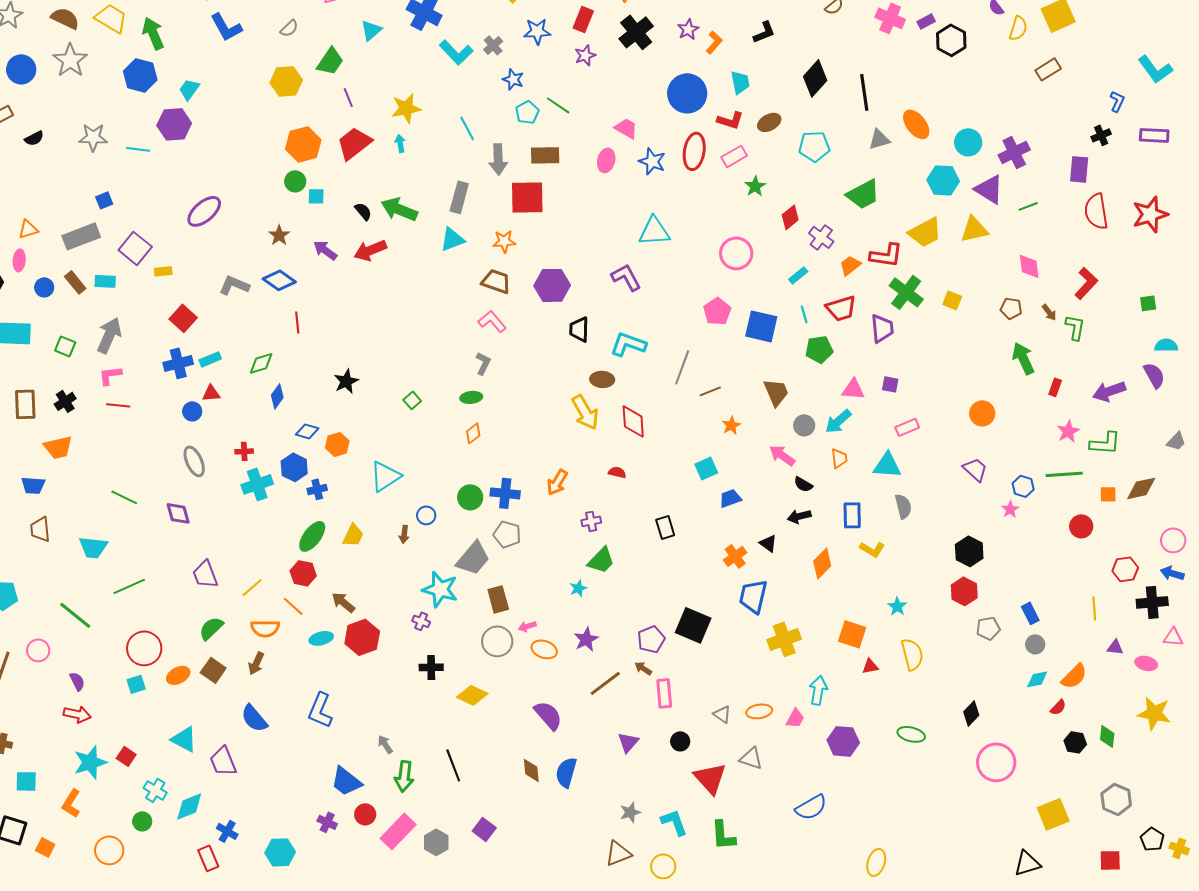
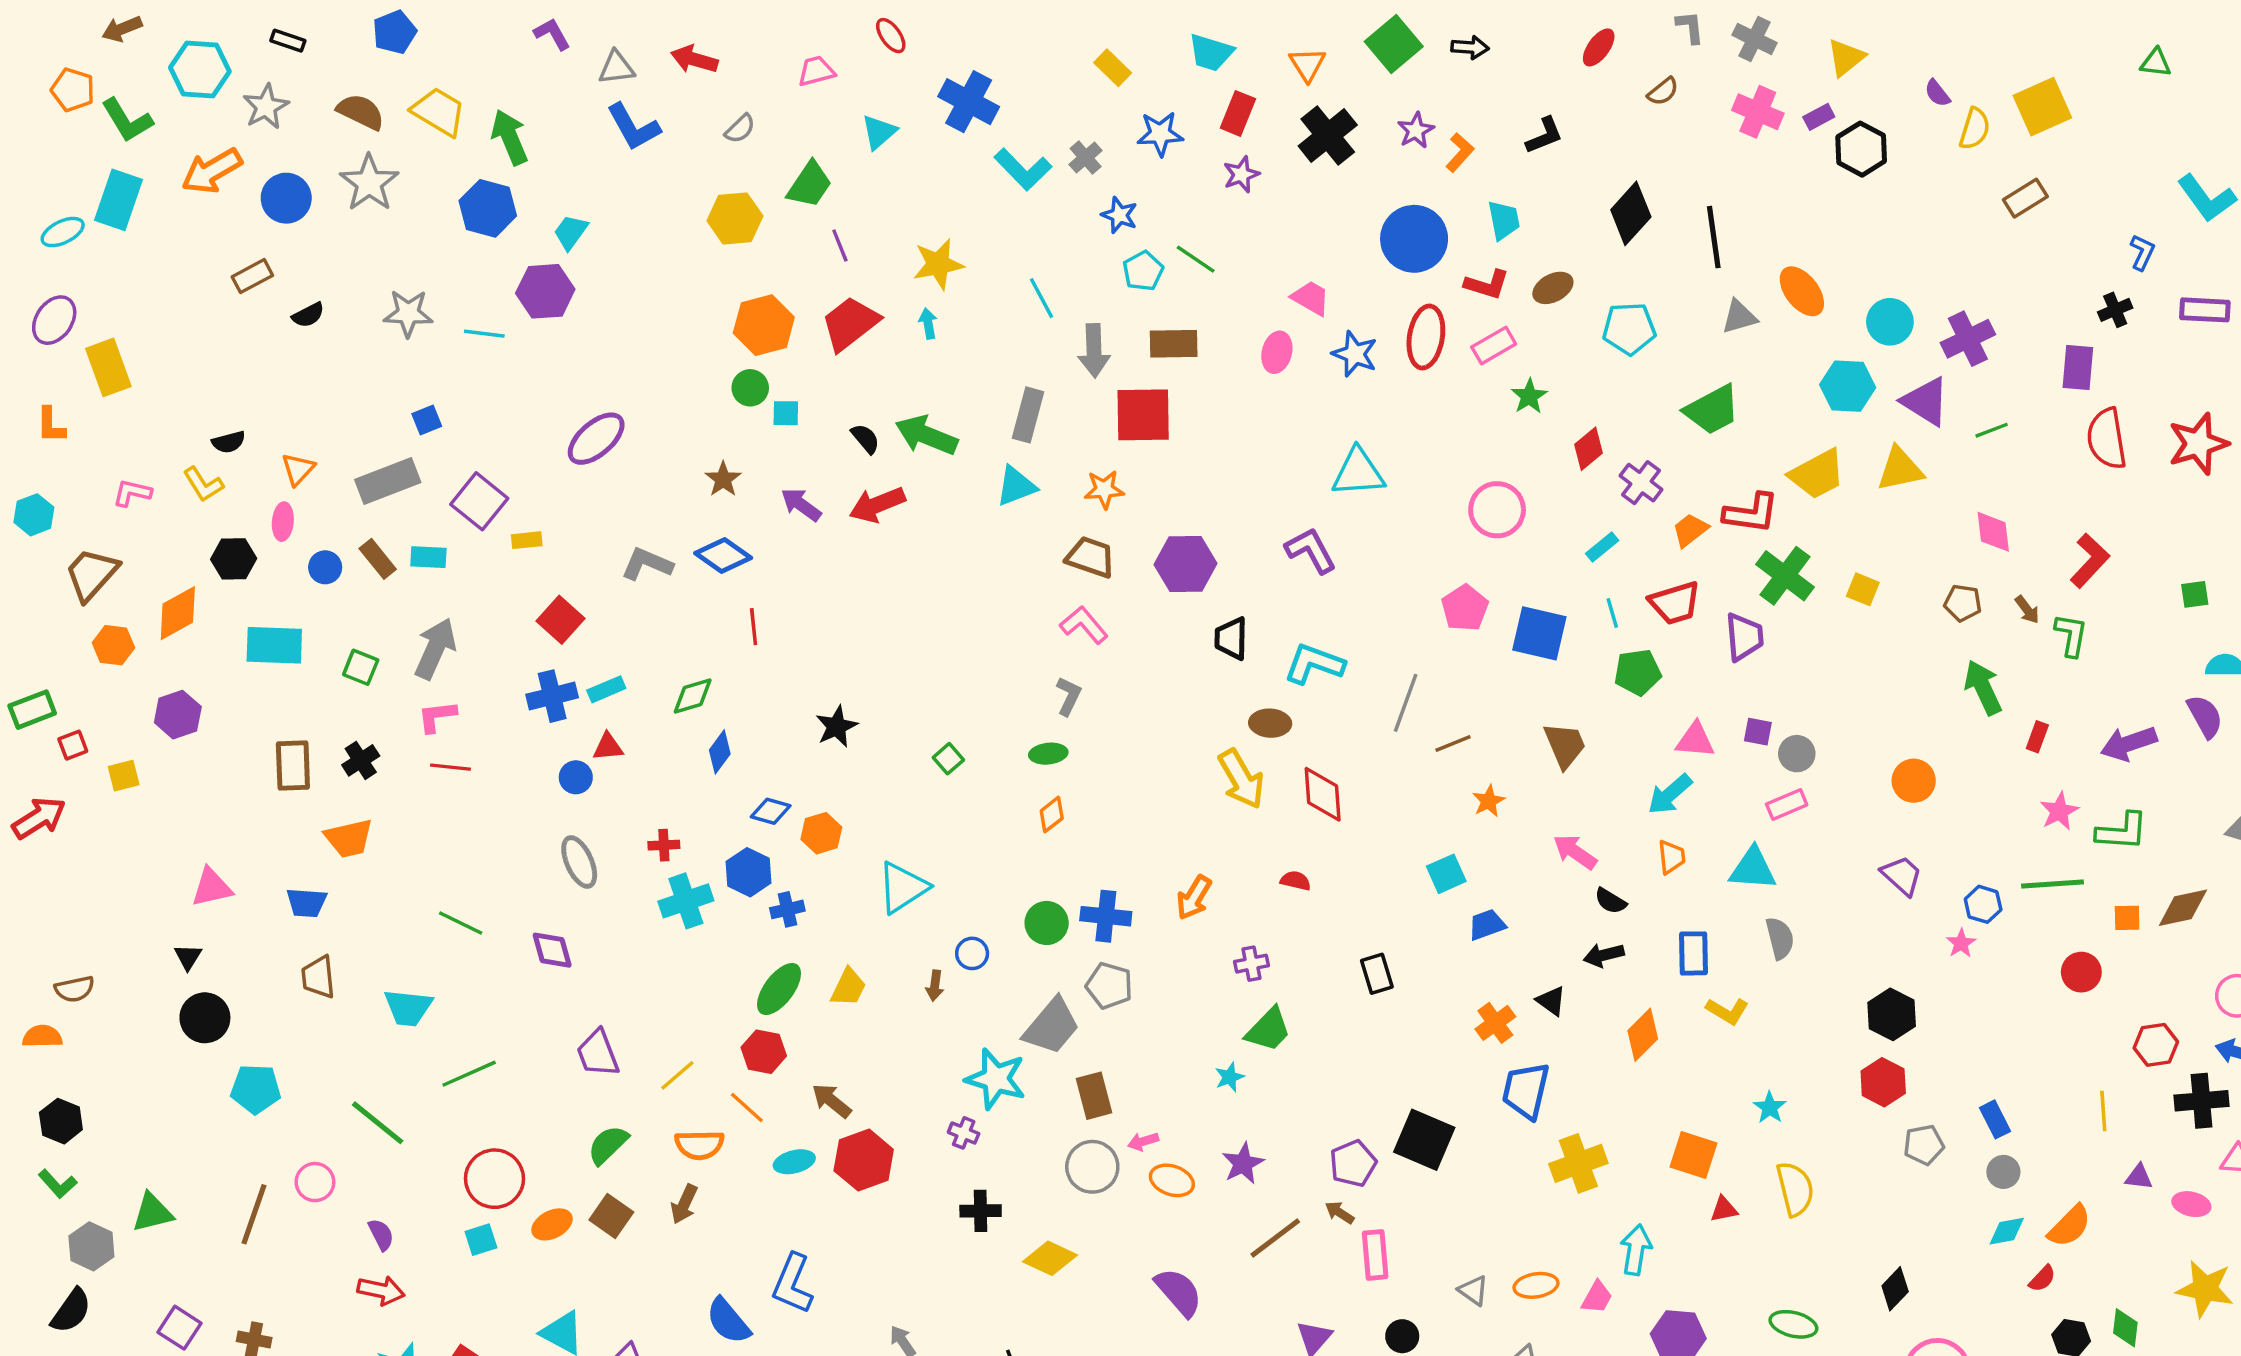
orange triangle: (28, 229) -> (298, 469), turned -30
gray circle: (804, 425) -> (1797, 754), moved
blue semicircle: (254, 718) -> (728, 1321), moved

